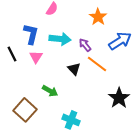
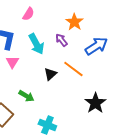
cyan arrow: (60, 39) -> (36, 44), turned 55
purple arrow: (85, 45) -> (61, 40), moved
black triangle: (74, 69) -> (50, 74), turned 32

